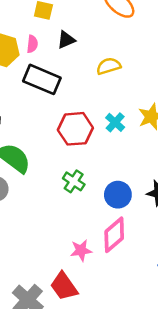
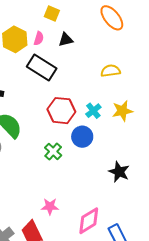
yellow semicircle: (109, 66) -> (111, 71), moved
blue circle: (118, 195) -> (82, 137), moved
pink diamond: (114, 235) -> (89, 221), moved

